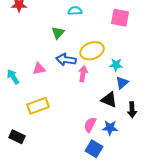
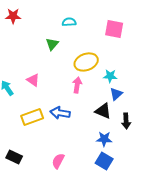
blue arrow: (66, 60) -> (60, 113), moved
pink triangle: (39, 69) -> (33, 80), turned 48
pink semicircle: (90, 125) -> (58, 161), moved
black rectangle: (17, 137) -> (14, 157), moved
blue square: (94, 149) -> (104, 161), moved

